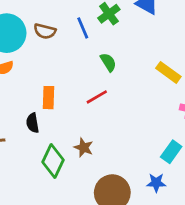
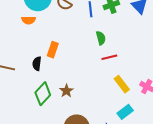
yellow rectangle: (168, 72) -> (122, 84), moved
red line: (97, 97) -> (109, 57), moved

